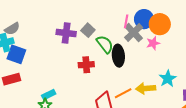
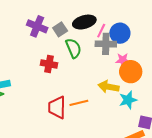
orange circle: (160, 24) -> (131, 72), moved
gray cross: (134, 33) -> (106, 44), turned 30
black ellipse: (118, 56) -> (84, 22), moved, turned 65
yellow arrow: (146, 88) -> (109, 87), moved

